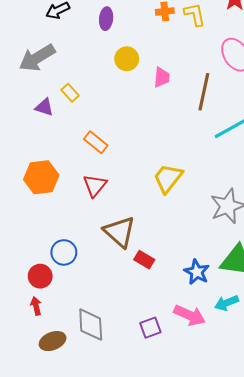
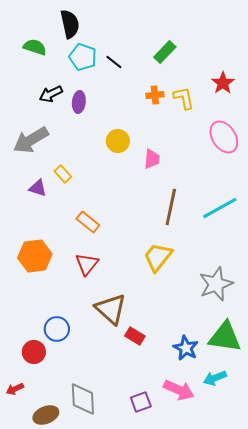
purple ellipse: (106, 19) -> (79, 102), moved
brown line: (204, 92) -> (171, 207), moved
red arrow: (36, 306) -> (15, 389), moved, turned -102

